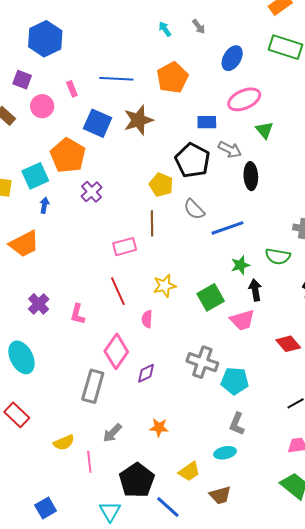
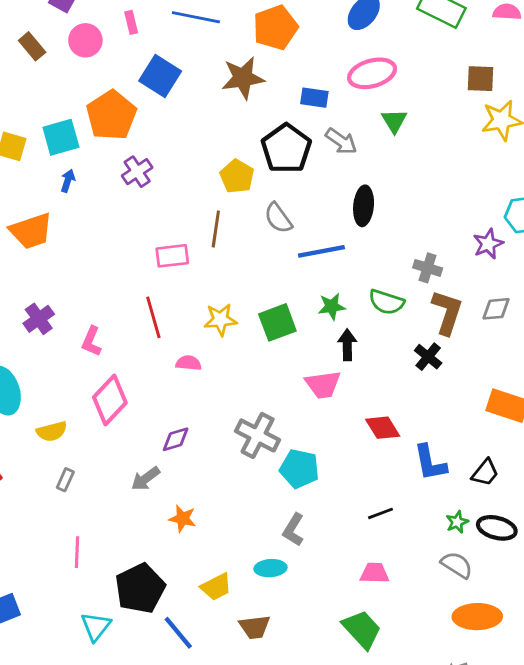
brown star: (138, 120) -> (243, 78), moved
black ellipse: (251, 176) -> (364, 206), moved
green square: (211, 297) -> (277, 322), moved
pink semicircle: (147, 319) -> (189, 363), turned 84
pink diamond: (116, 351) -> (110, 400), moved
gray rectangle: (93, 386) -> (65, 480), moved, size x0.5
gray arrow: (112, 433) -> (146, 479), moved
yellow semicircle: (64, 443) -> (52, 431), moved

